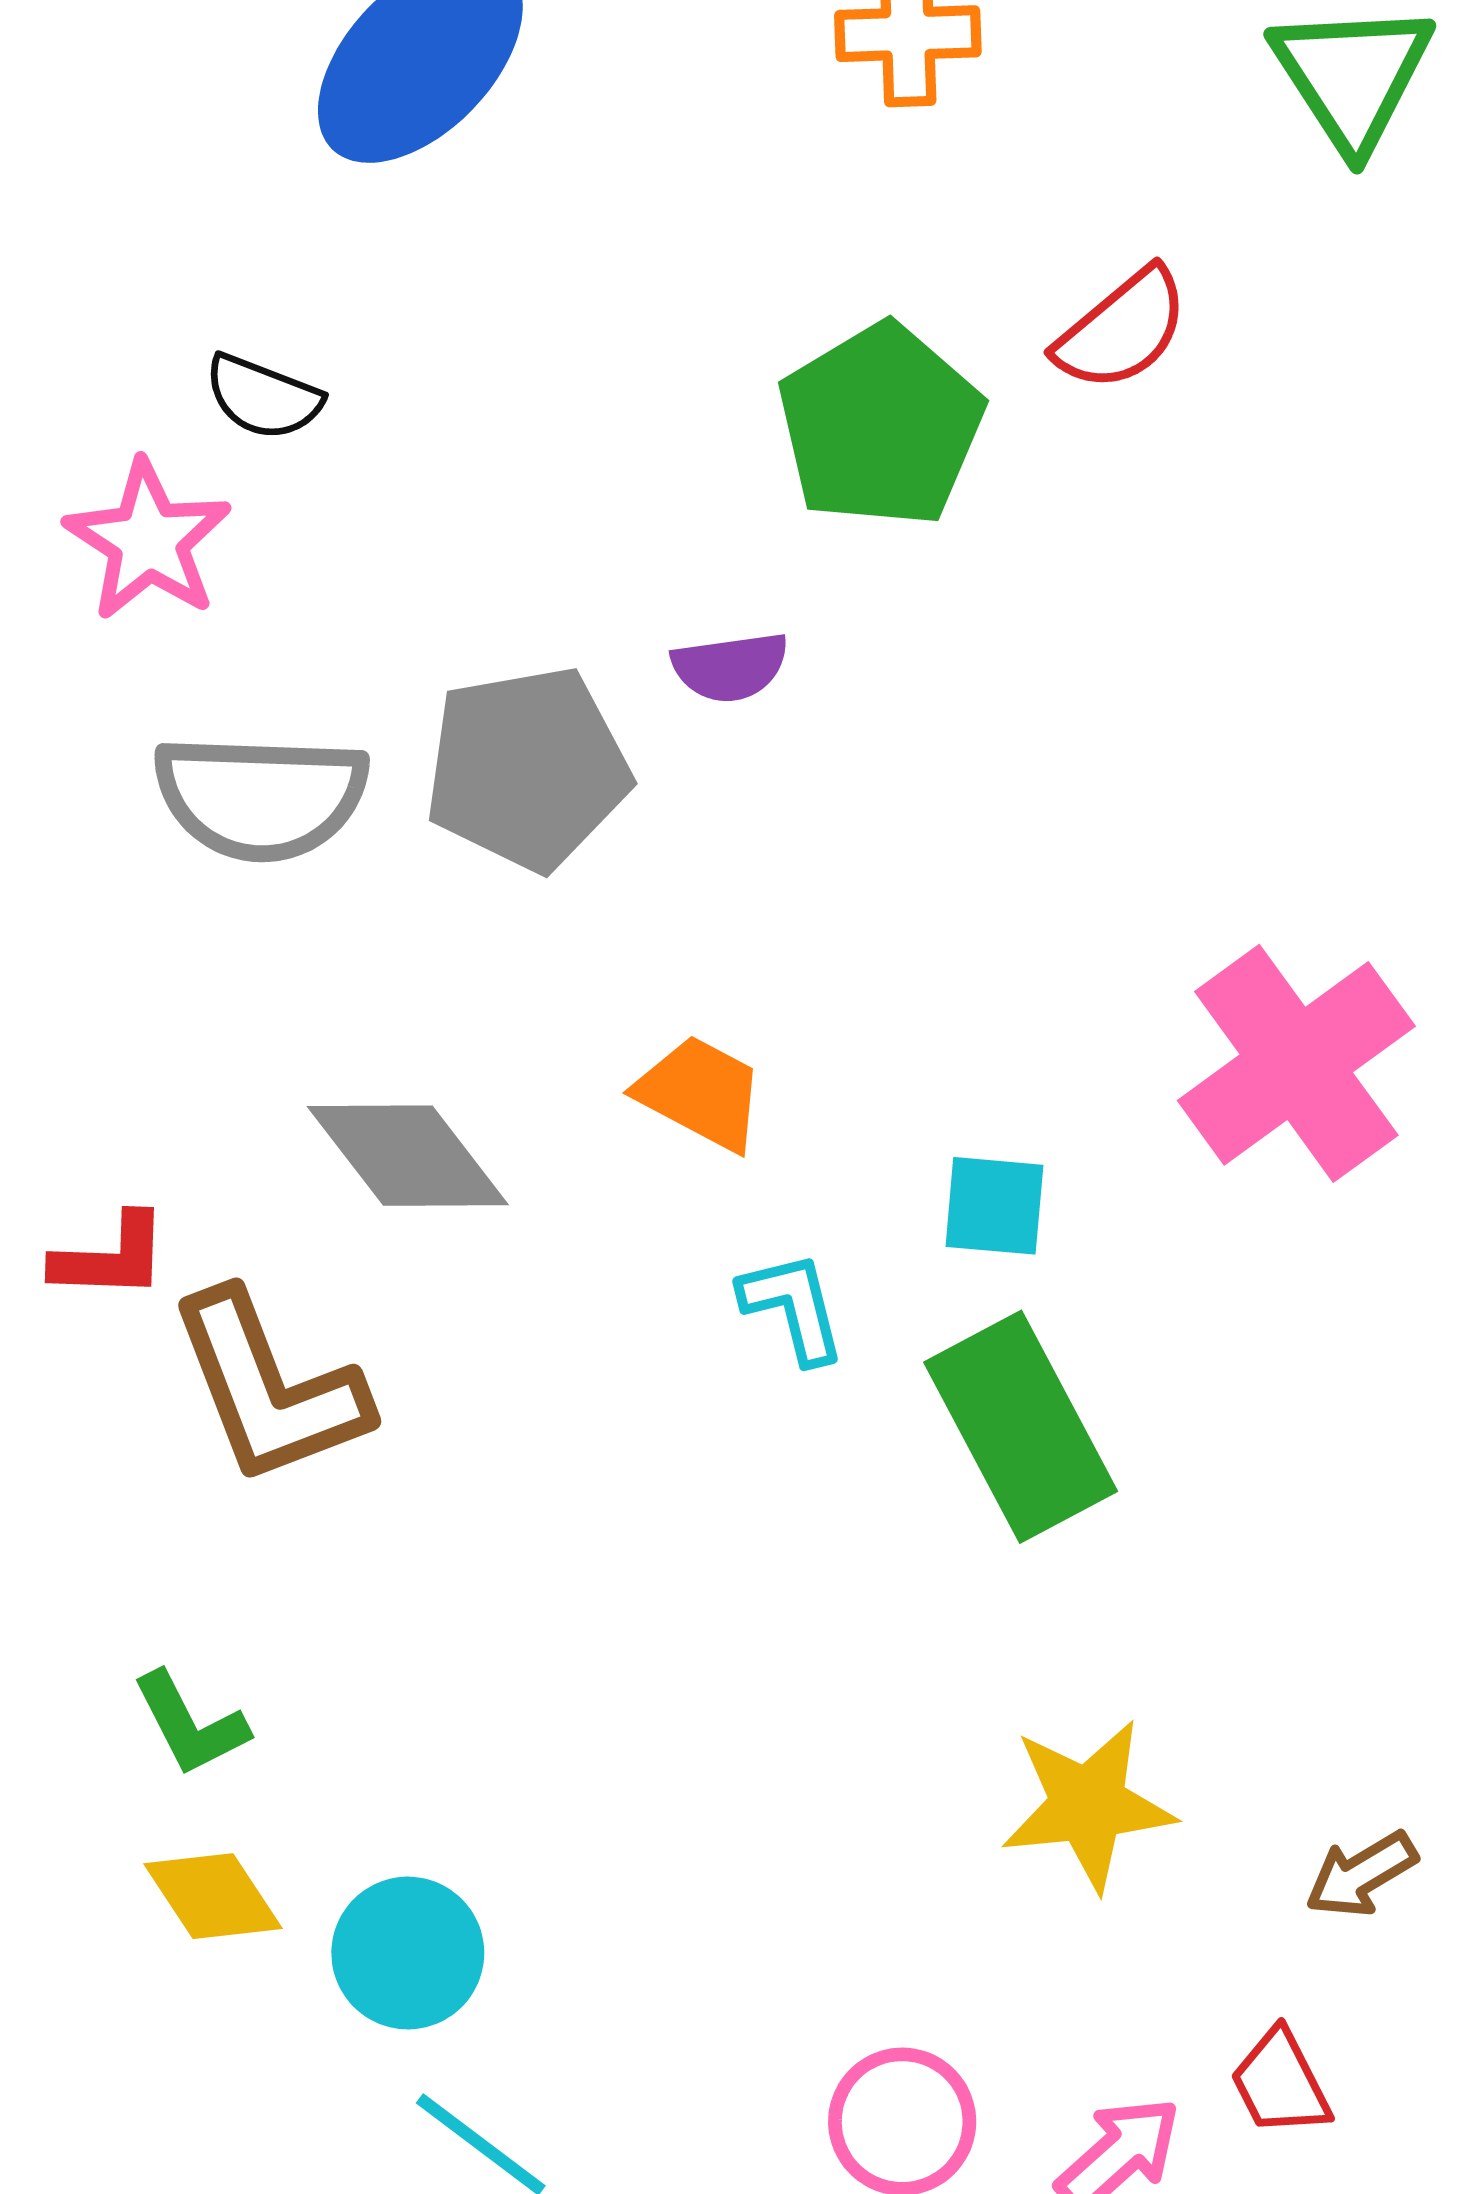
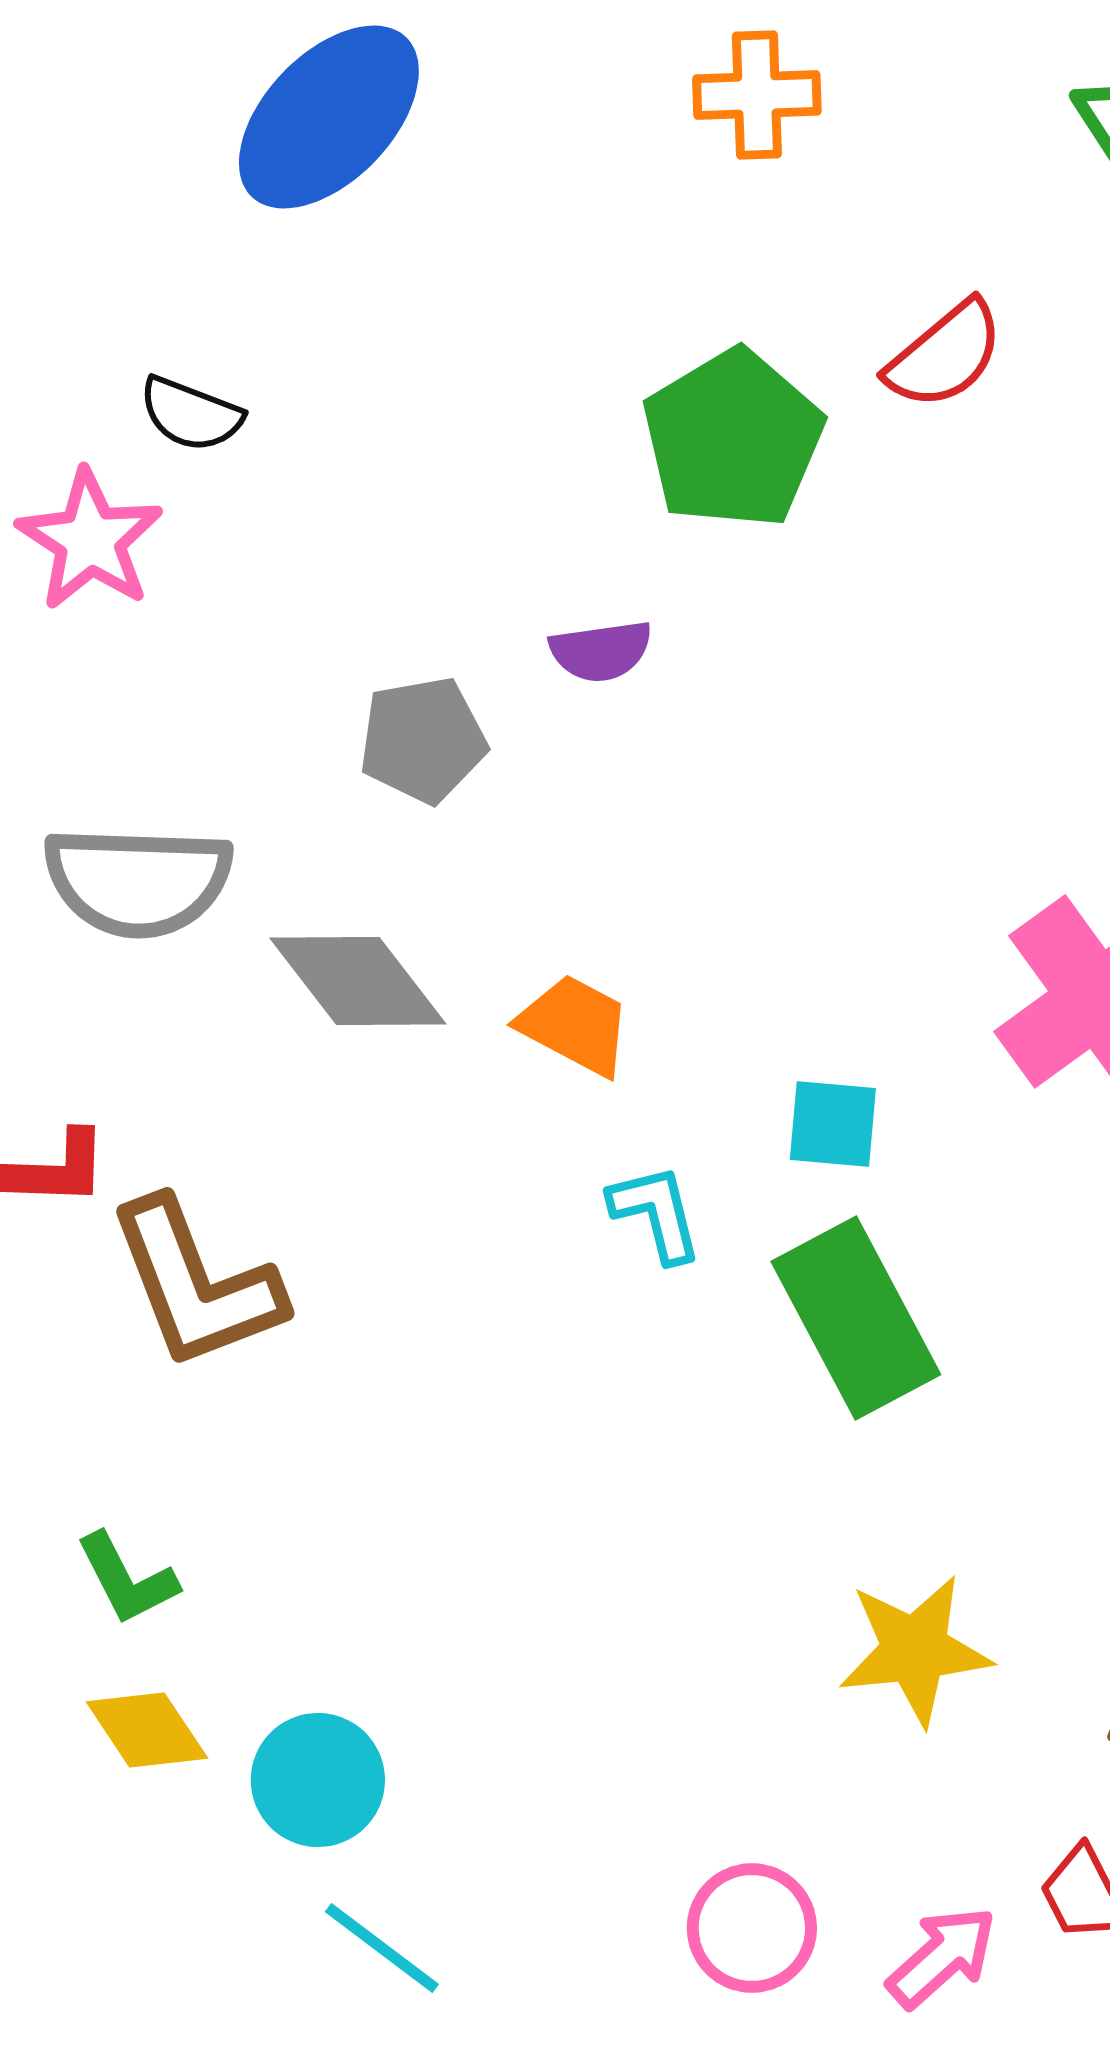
gray pentagon: (527, 768) -> (423, 740), size x0.7
gray semicircle: (261, 797) -> (138, 881), moved
gray diamond: (408, 1156) -> (358, 981), moved

